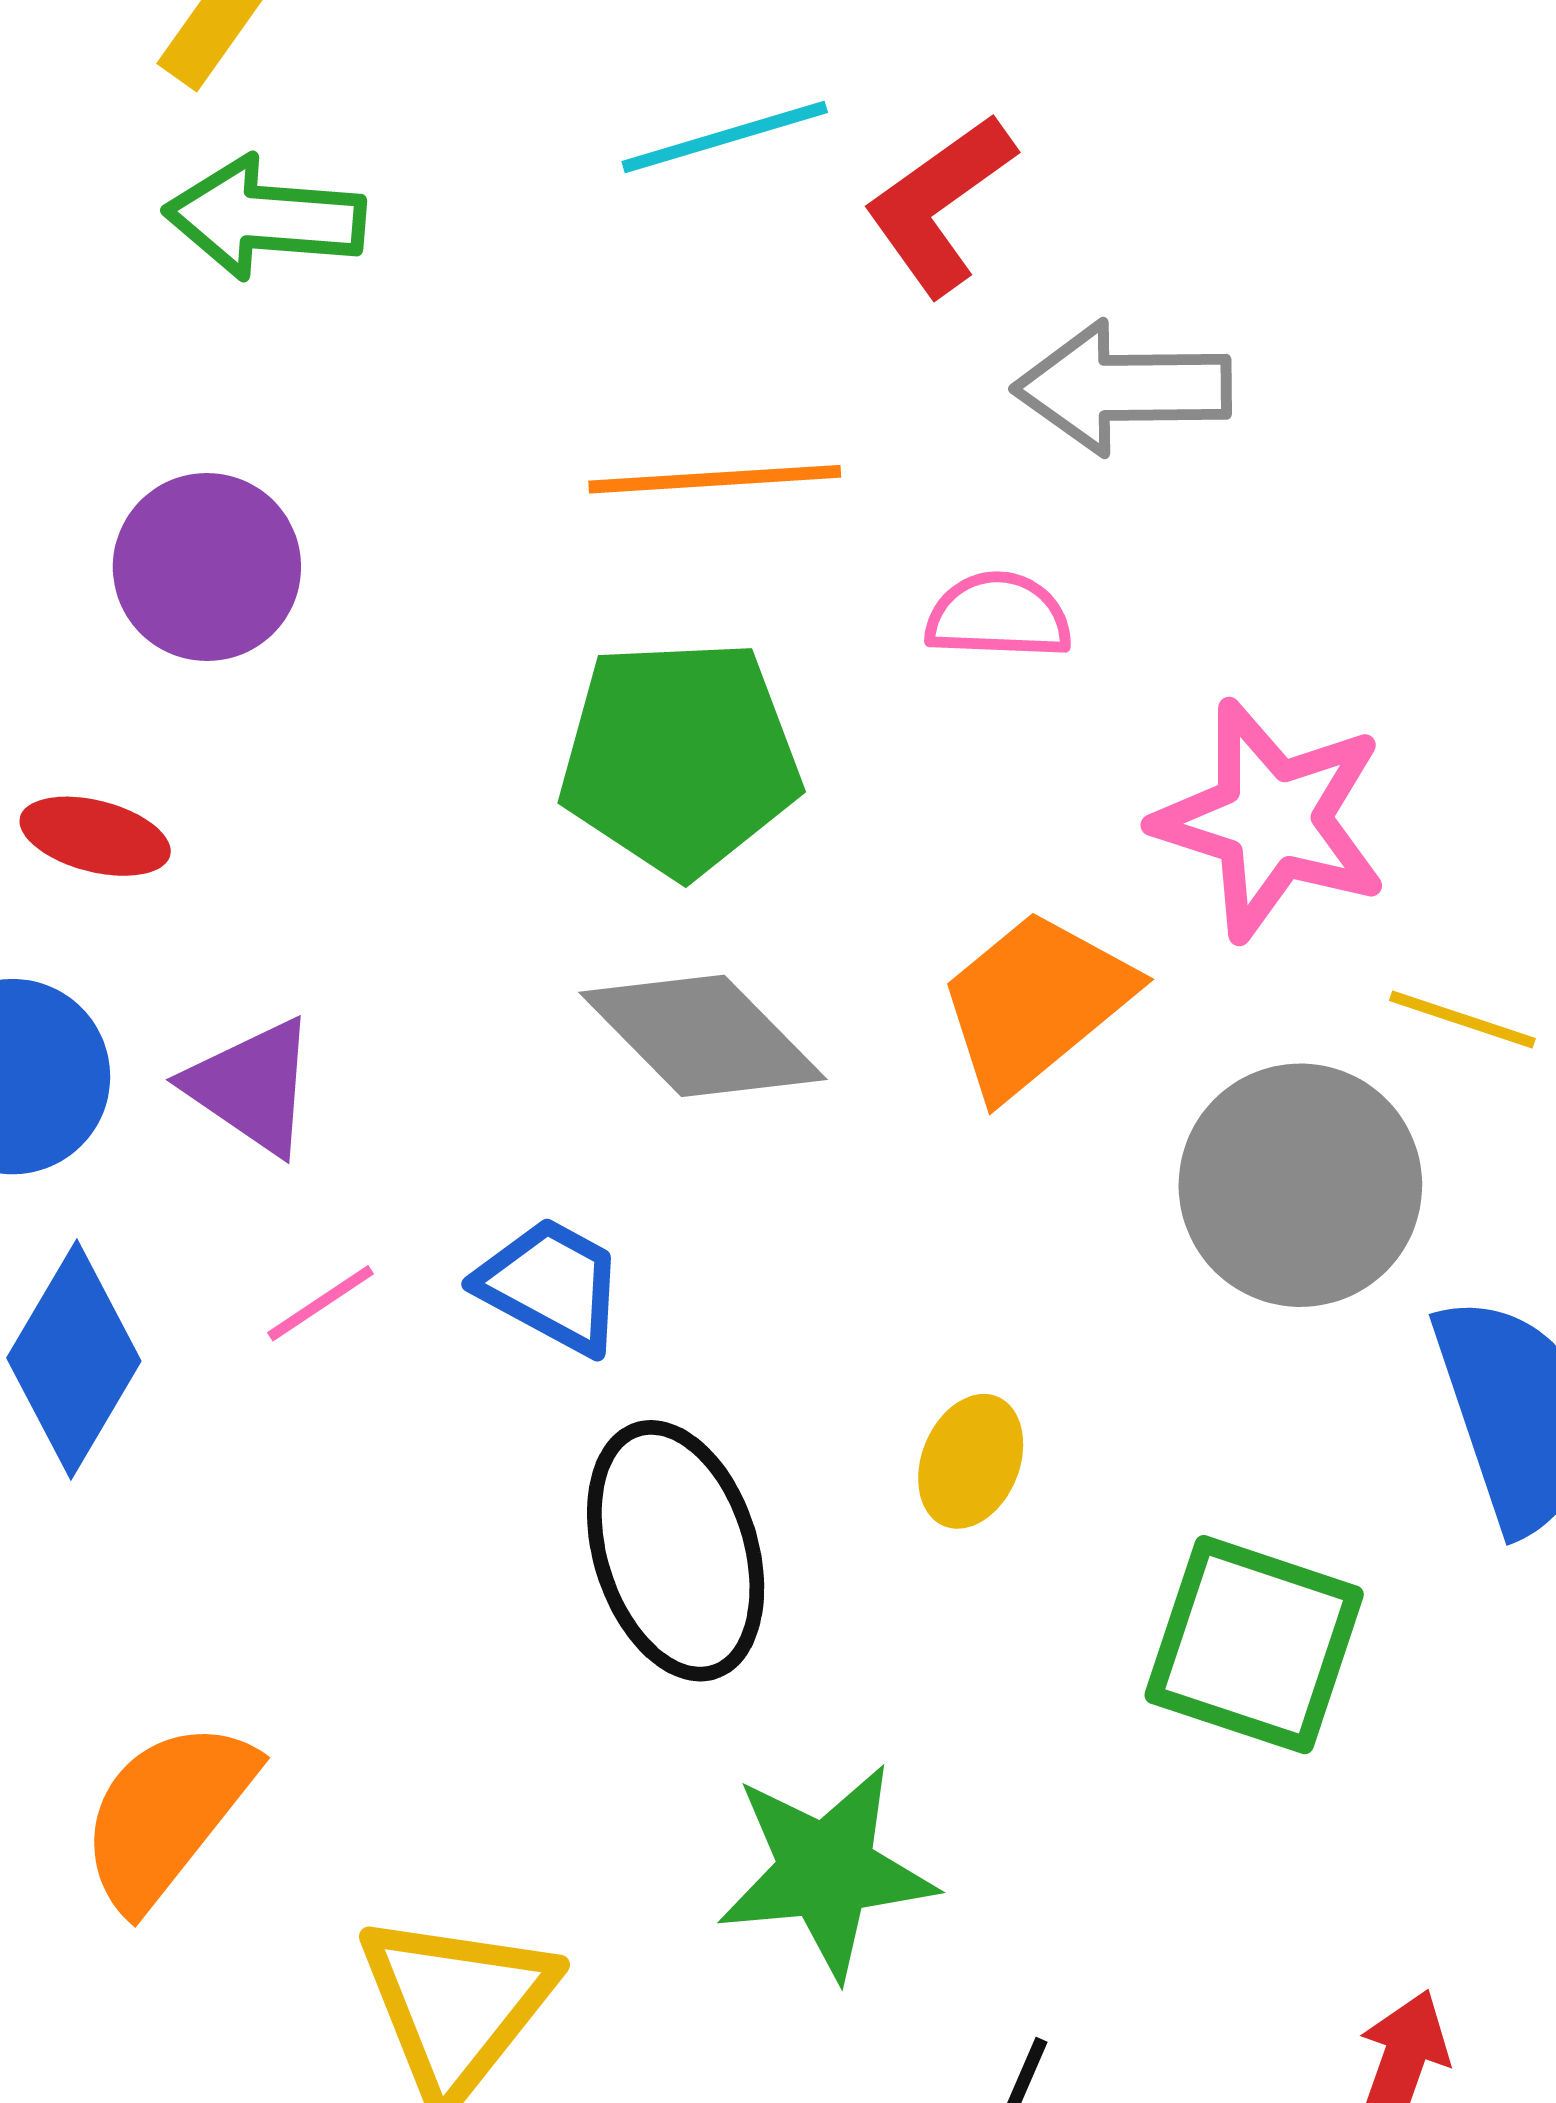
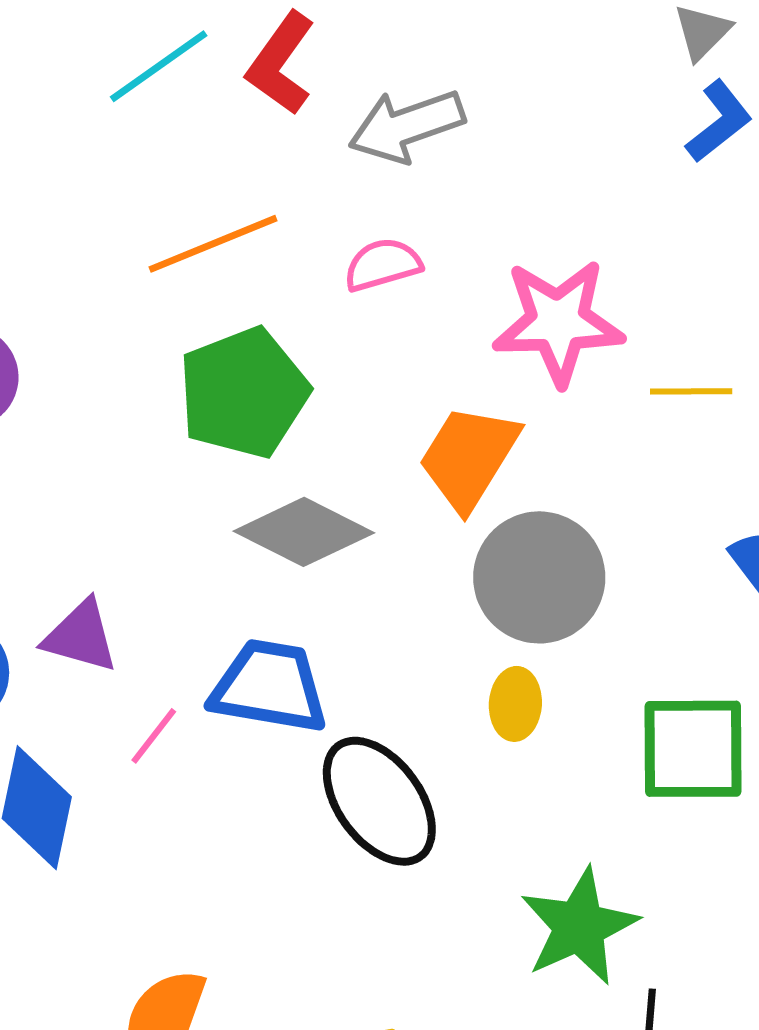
gray circle: (1300, 1185) -> (539, 577), moved
blue trapezoid: (551, 1285) -> (269, 686), size x1.4
green star: (826, 1871) -> (579, 927), moved

